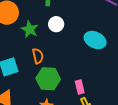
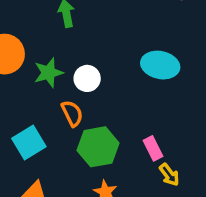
white circle: (56, 24) -> (87, 78), moved
green star: (30, 29) -> (49, 73), turned -30

